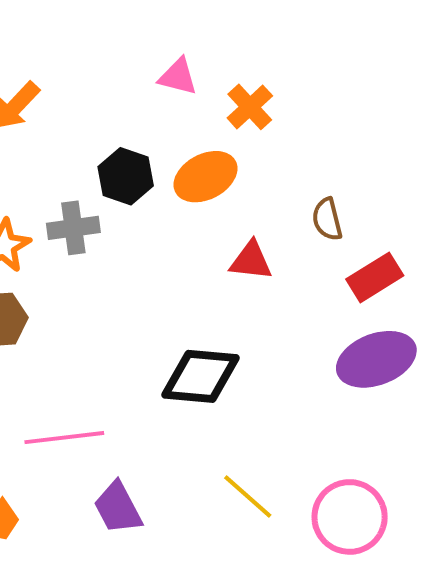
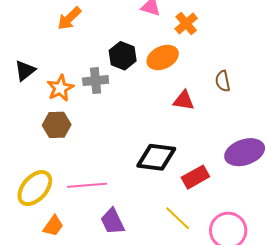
red rectangle: (375, 277) -> (195, 177), moved

